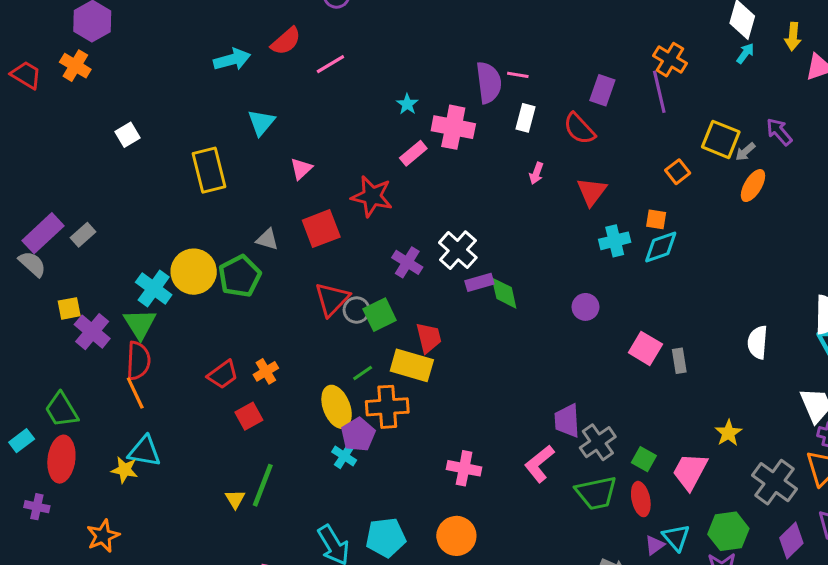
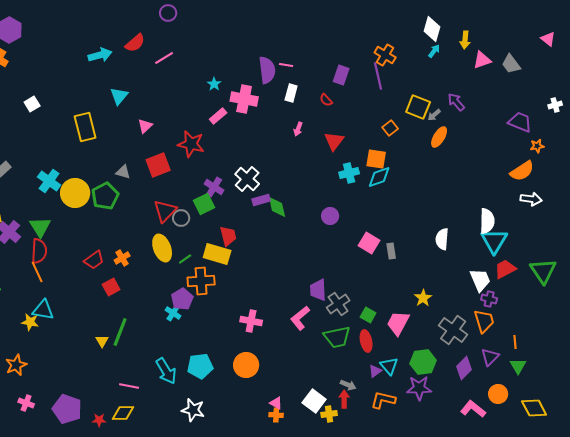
red semicircle: (579, 129) -> (326, 100), size x0.6
orange square: (656, 219) -> (376, 159), size x1.5
cyan cross: (154, 288) -> (49, 181), moved
green square: (380, 315) -> (204, 204), moved
yellow ellipse: (337, 407) -> (162, 248), moved

